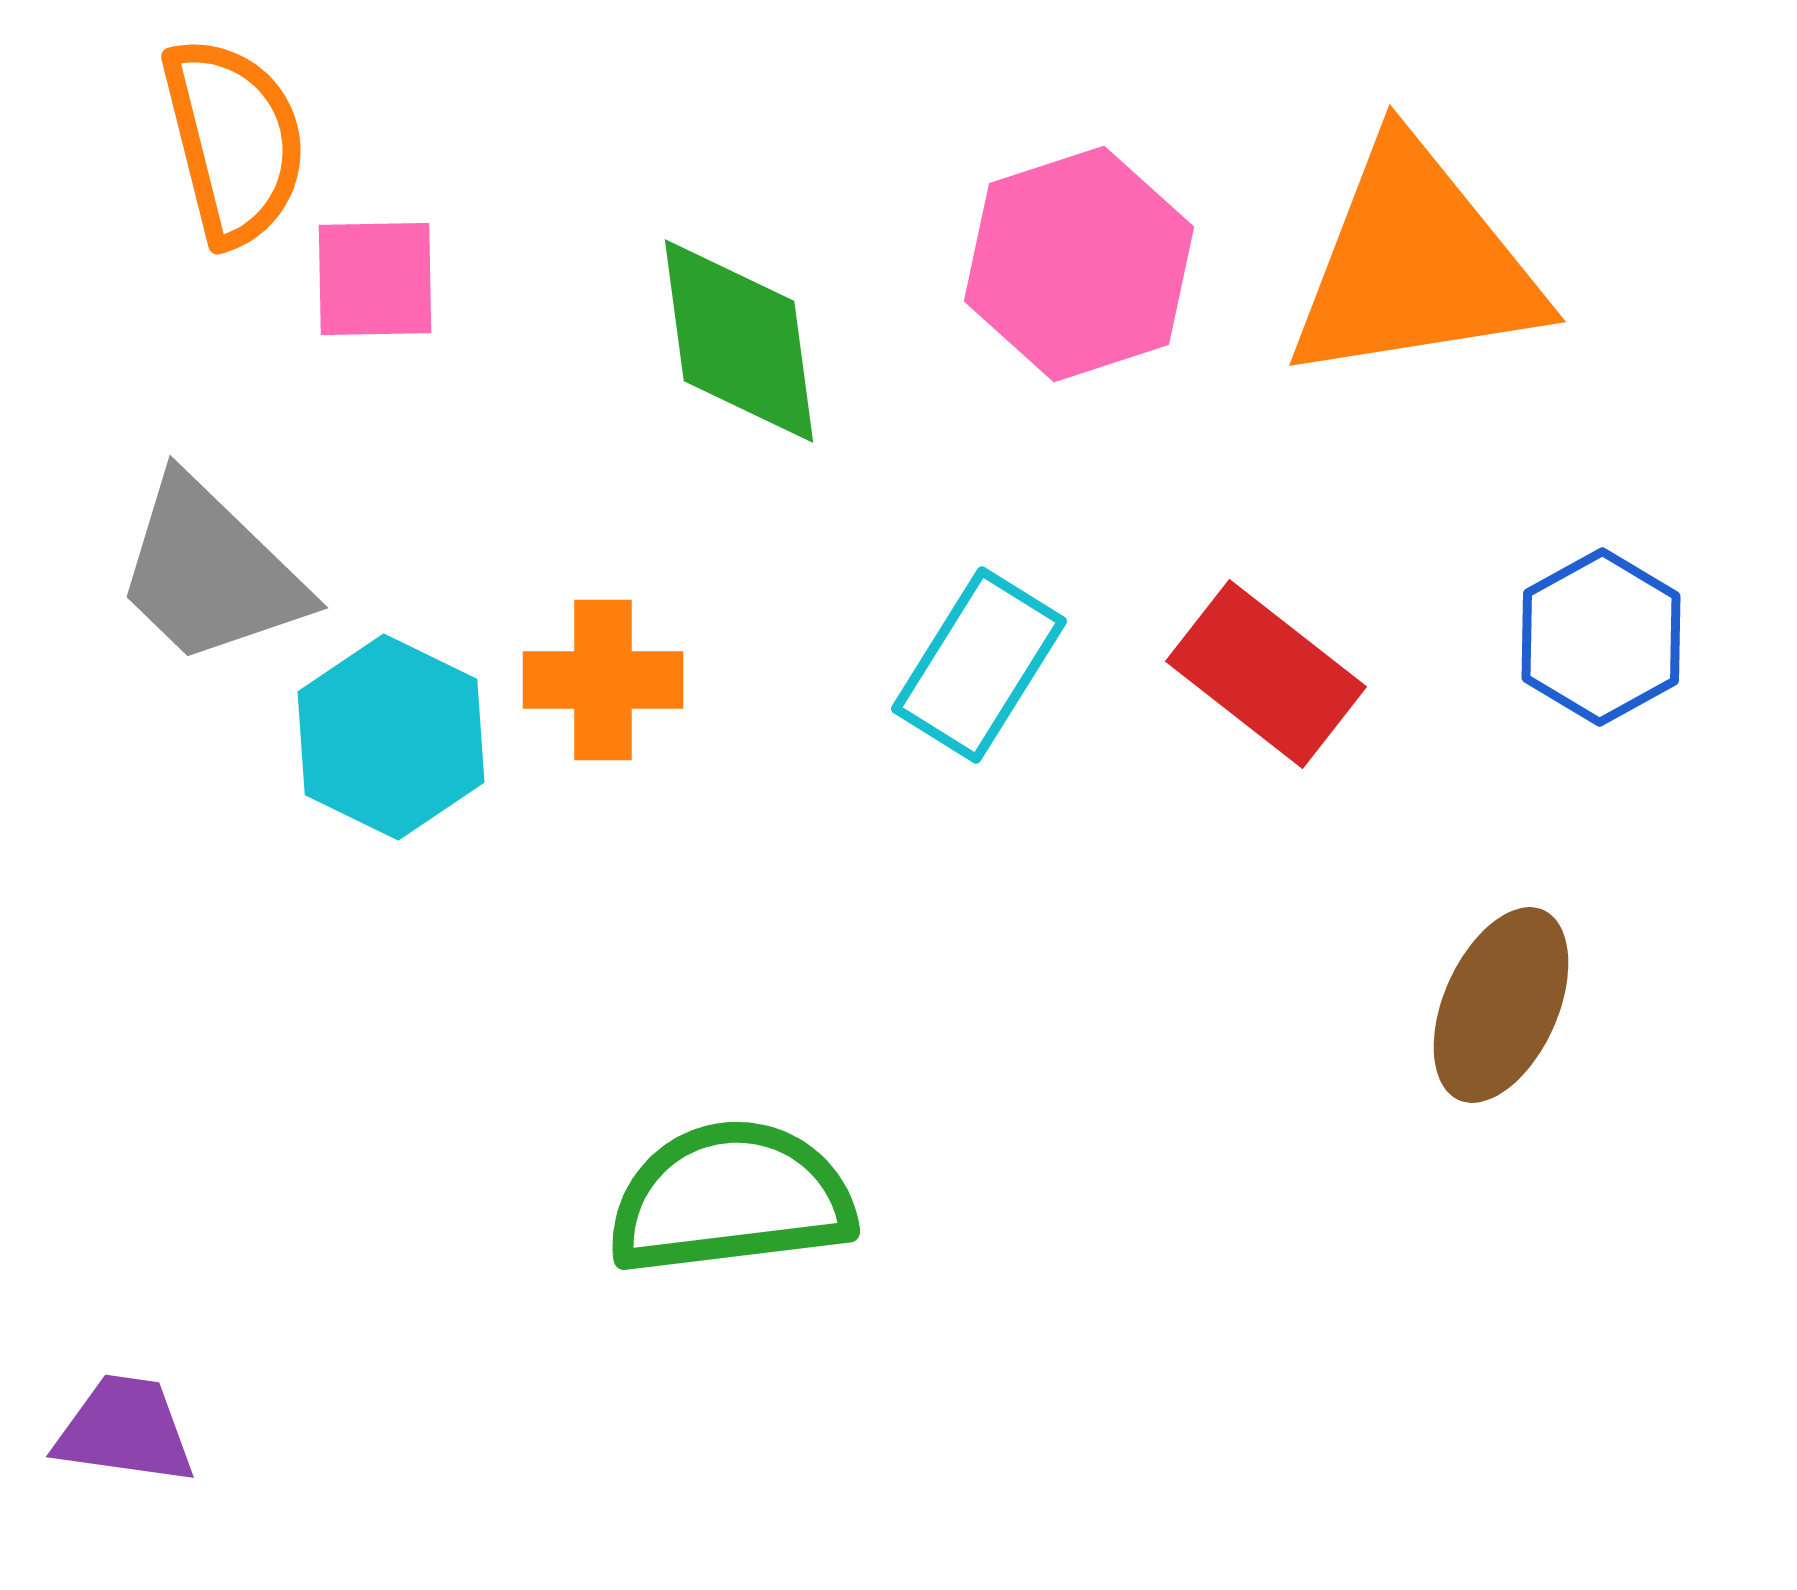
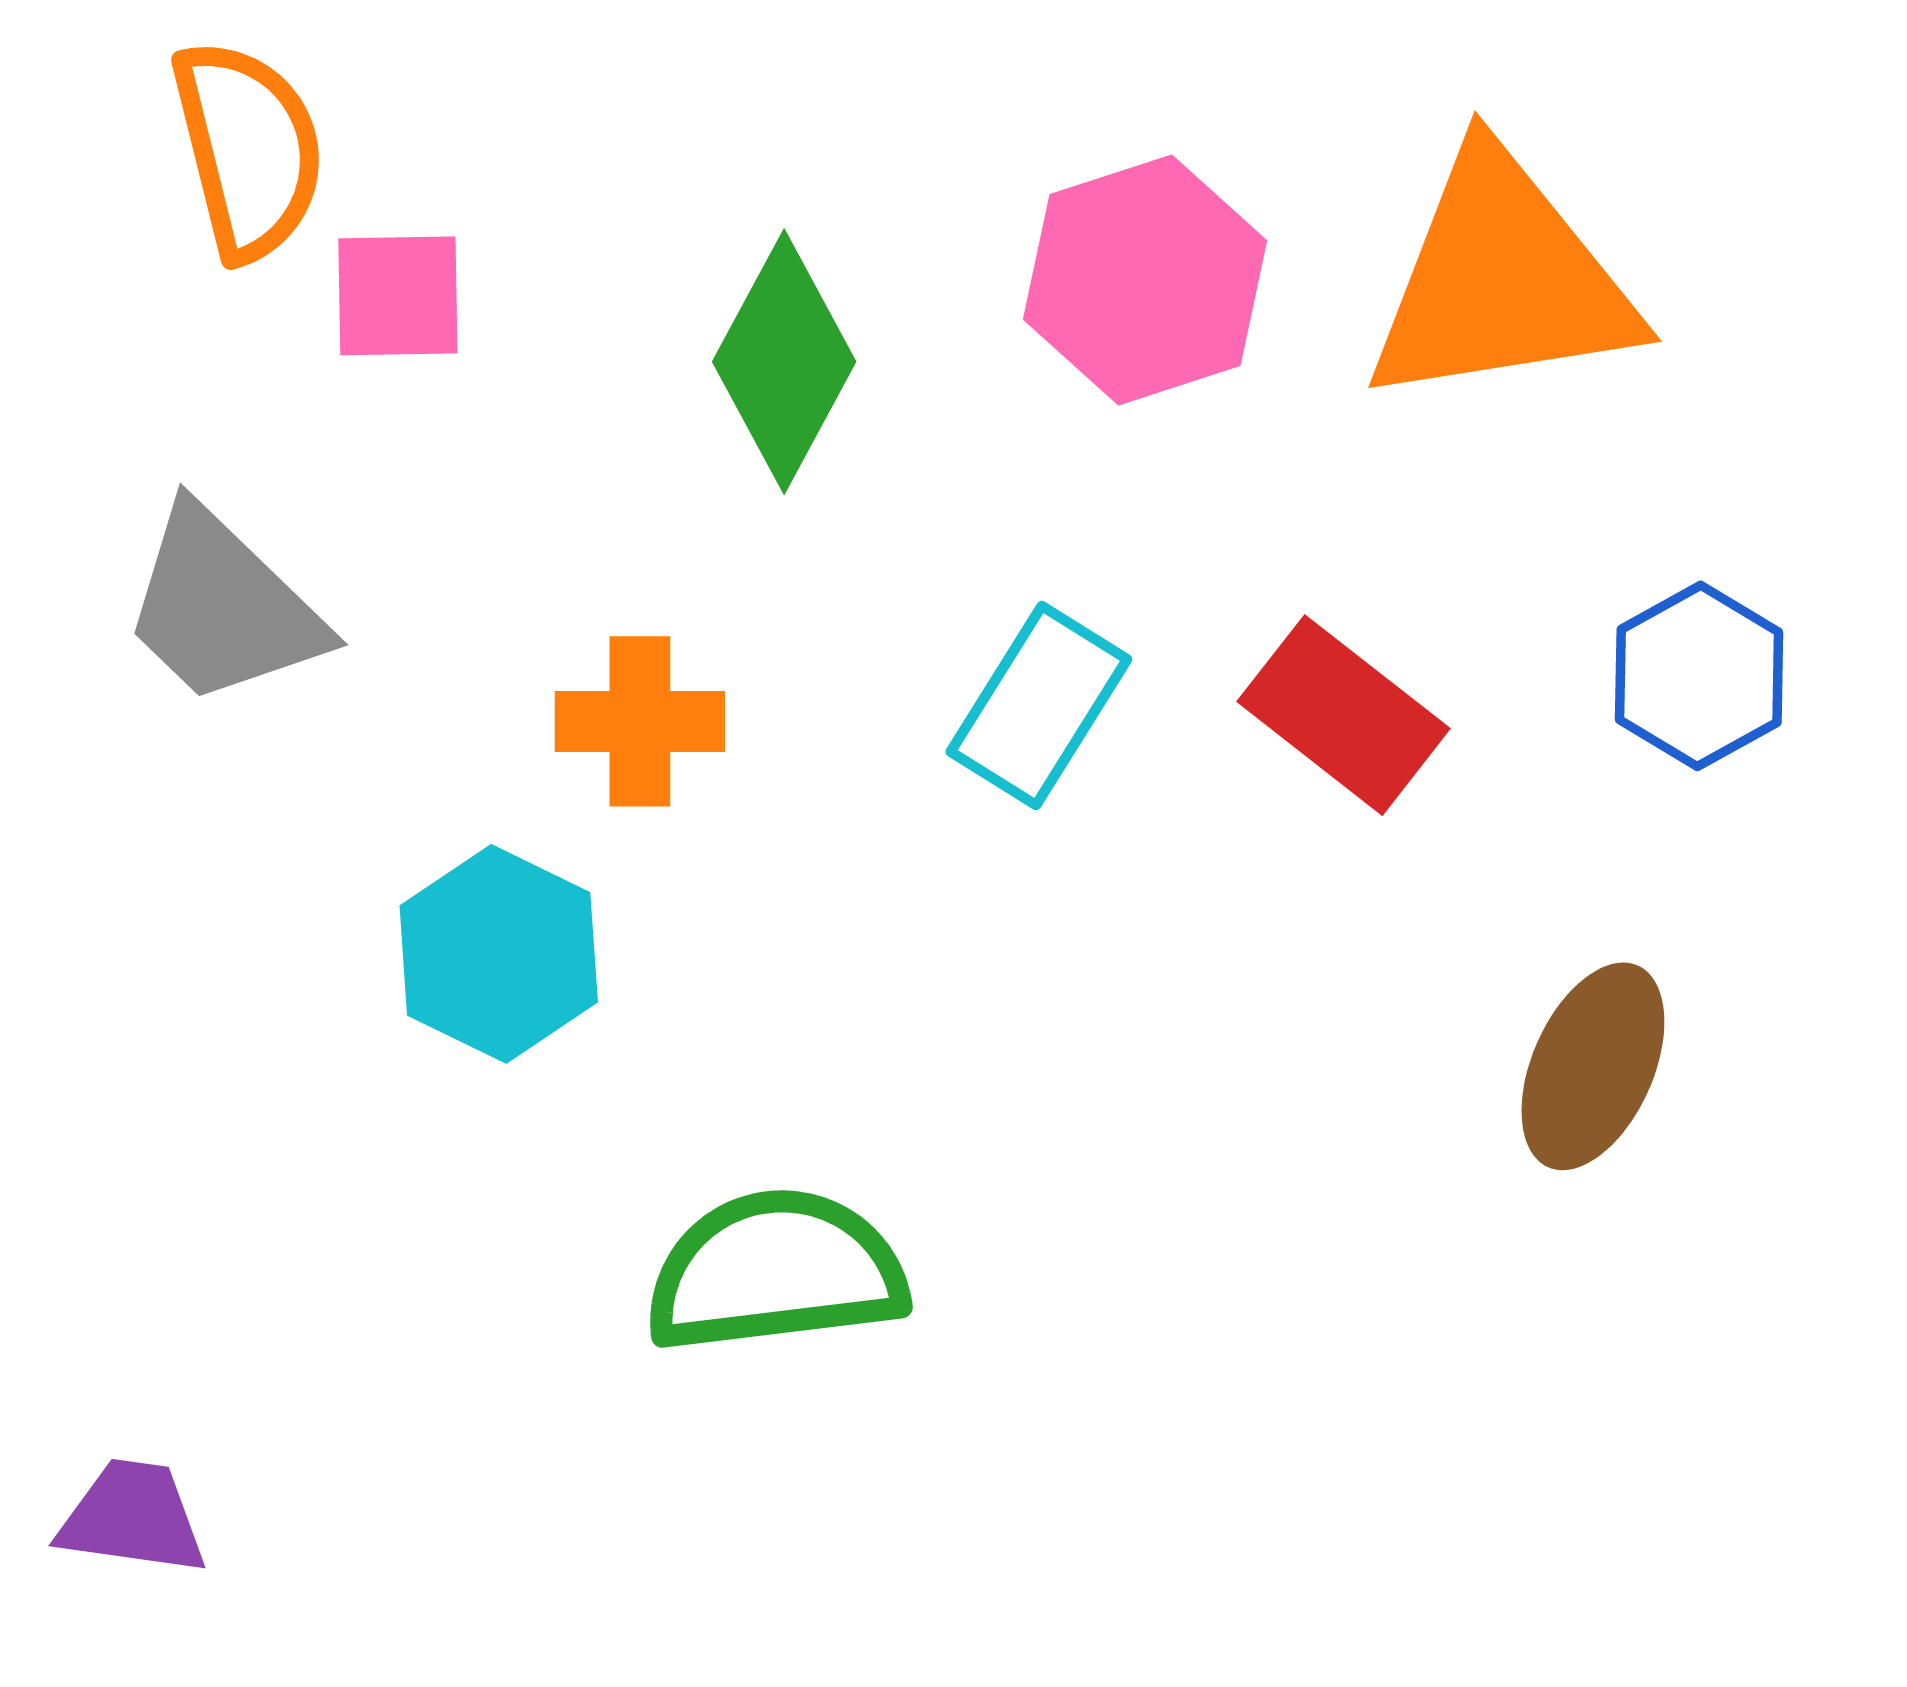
green diamond: (739, 341) -> (784, 362), turned 36
cyan hexagon: (391, 737) -> (499, 954), moved

